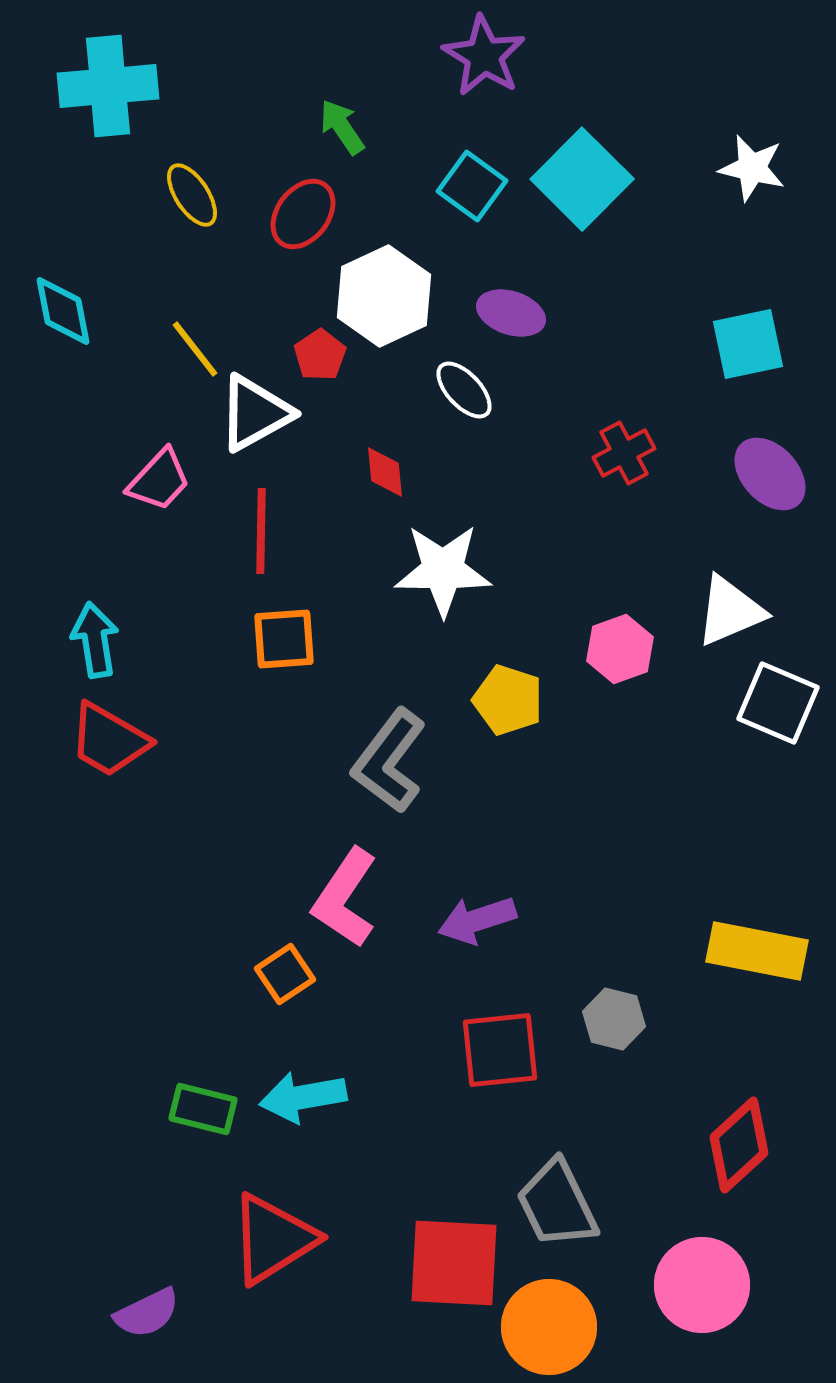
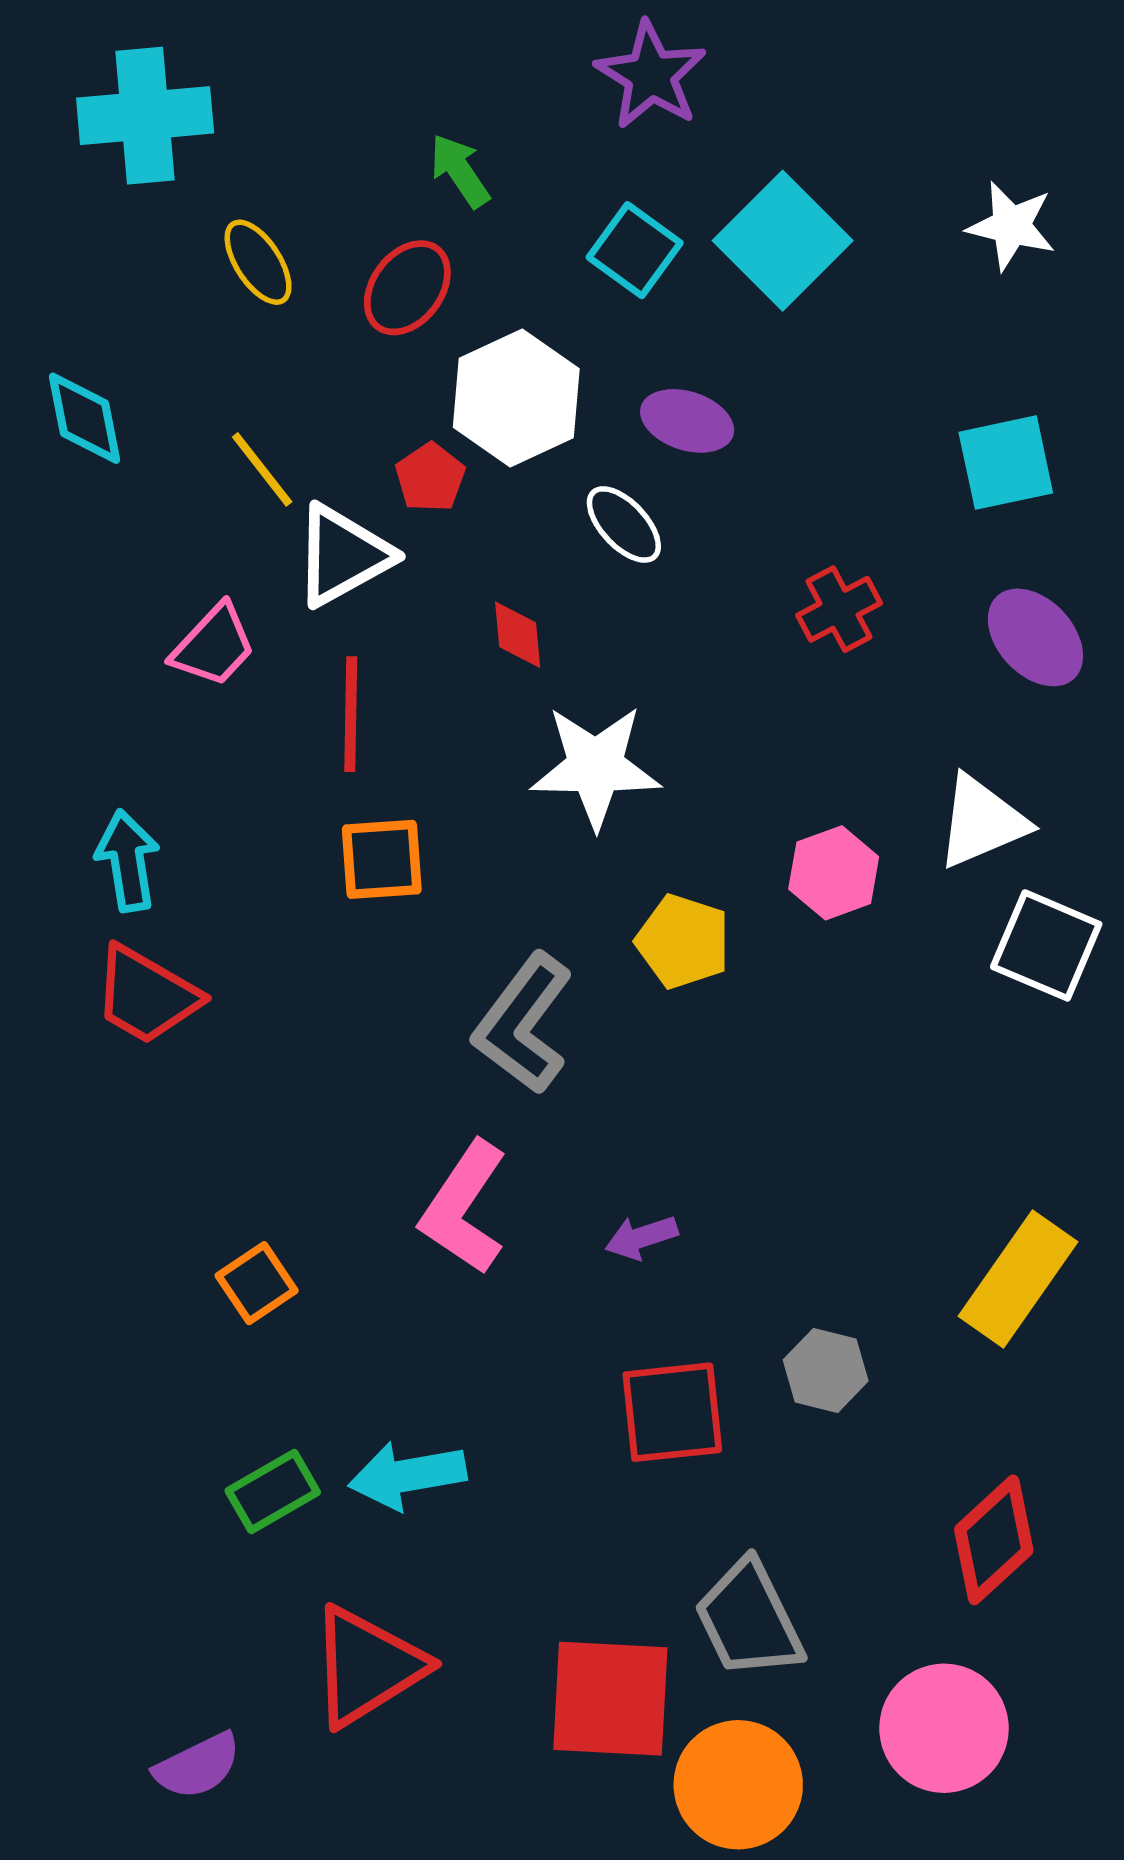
purple arrow: (477, 920) -> (641, 1237), size x0.7
yellow rectangle: (757, 951) -> (1018, 1279), turned -66
orange square: (285, 974) -> (257, 1283), moved
green rectangle: (203, 1109) -> (273, 1492), turned -44

